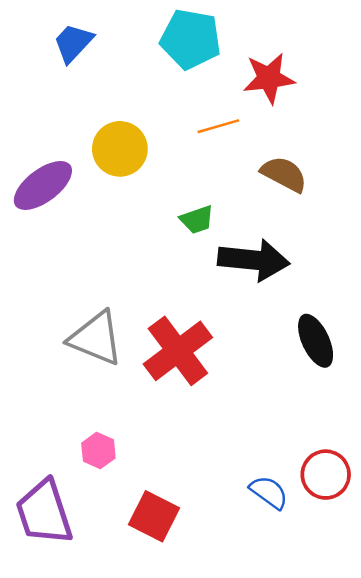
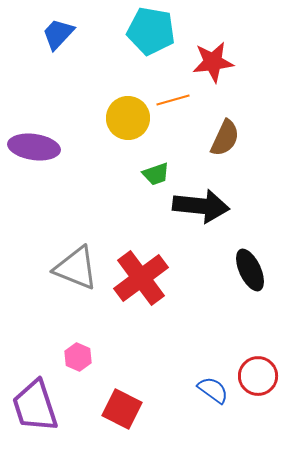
yellow circle: (120, 149) -> (128, 118), moved
brown semicircle: (284, 174) -> (225, 138), turned 87
purple ellipse: (43, 185) -> (34, 147), turned 45

